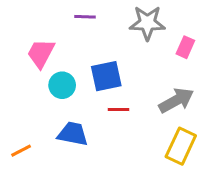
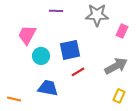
red line: (118, 110) -> (78, 72), turned -32
yellow rectangle: (181, 146) -> (119, 96), size x0.6
orange line: (21, 151) -> (14, 99), turned 40

